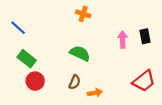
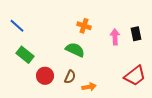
orange cross: (83, 14) -> (84, 26), moved
red circle: (35, 81) -> (45, 76), moved

